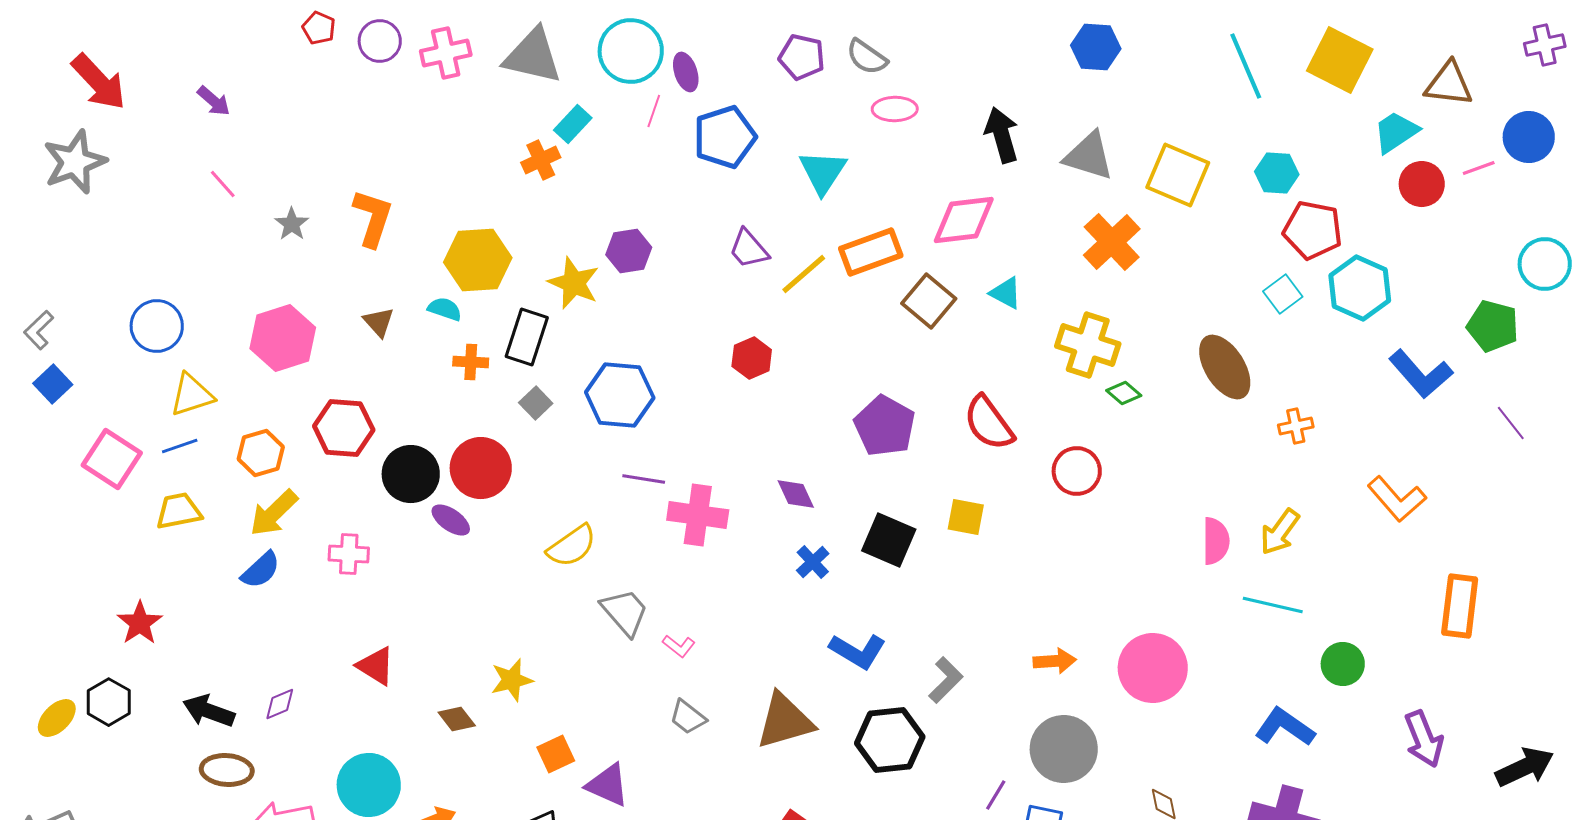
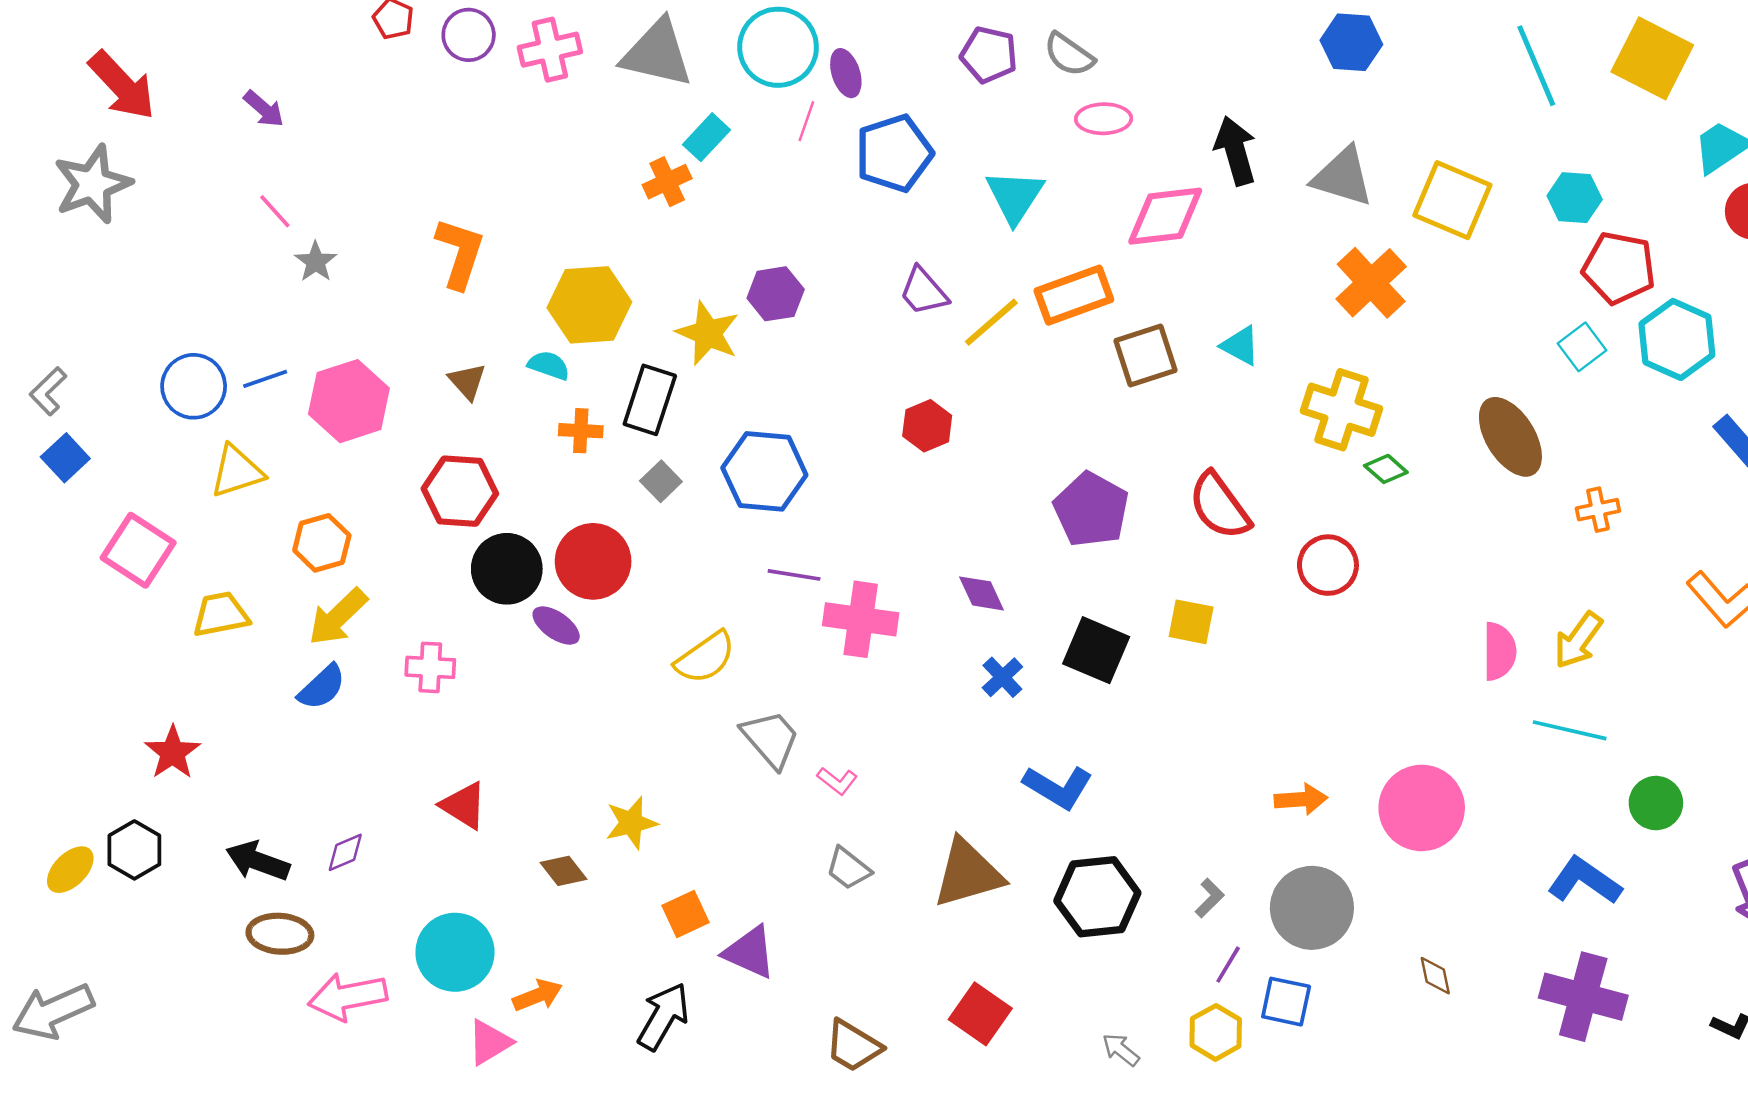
pink diamond: (964, 220) -> (1165, 216), moved
gray star: (292, 224) -> (316, 262), moved
brown square: (929, 301) -> (1145, 355), turned 32
red hexagon: (344, 428) -> (460, 491), moved
blue line: (180, 446) -> (265, 379), moved
gray L-shape: (946, 680) -> (1210, 898), moved, size x0.7

